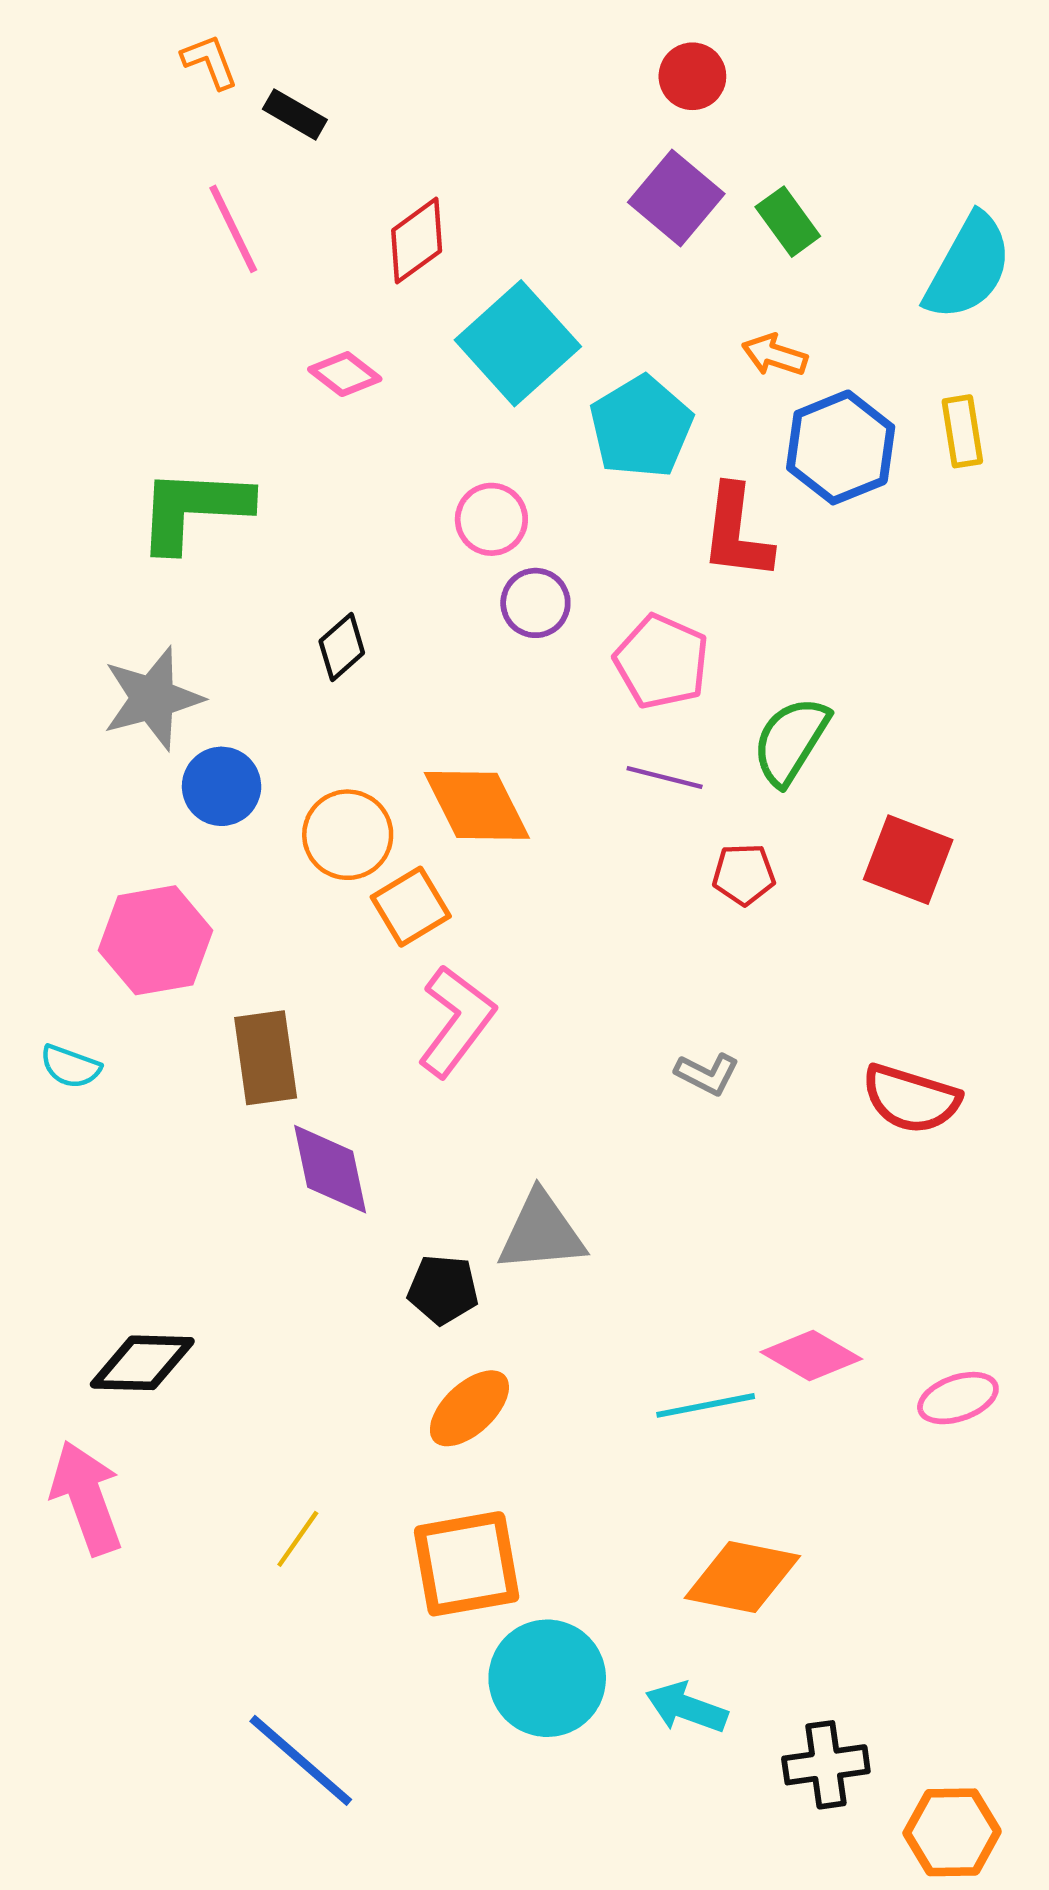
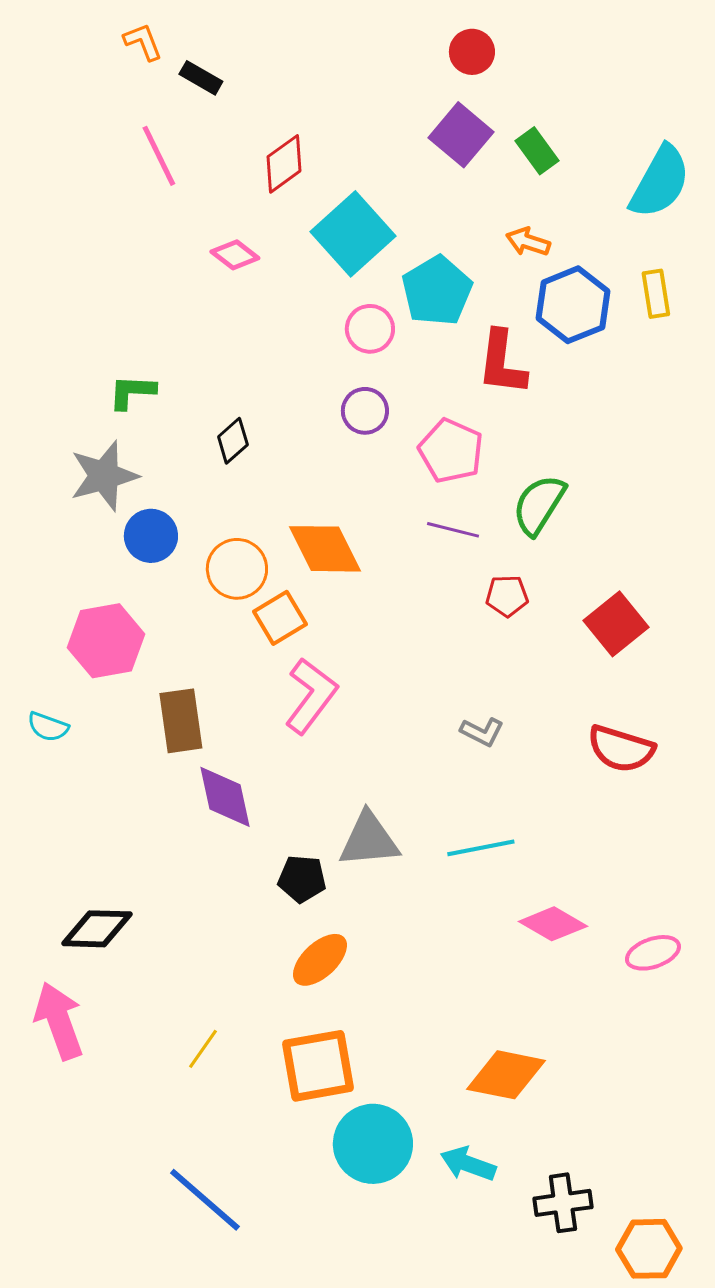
green L-shape: (194, 509) -> (132, 392), moved, size x0.6
pink circle: (491, 519) -> (370, 329), moved
red square: (908, 860) -> (616, 624), moved, turned 30
cyan line: (706, 1405) -> (481, 848), moved

